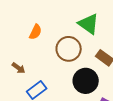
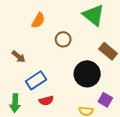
brown circle: (69, 49) -> (63, 39), moved, size x0.6

